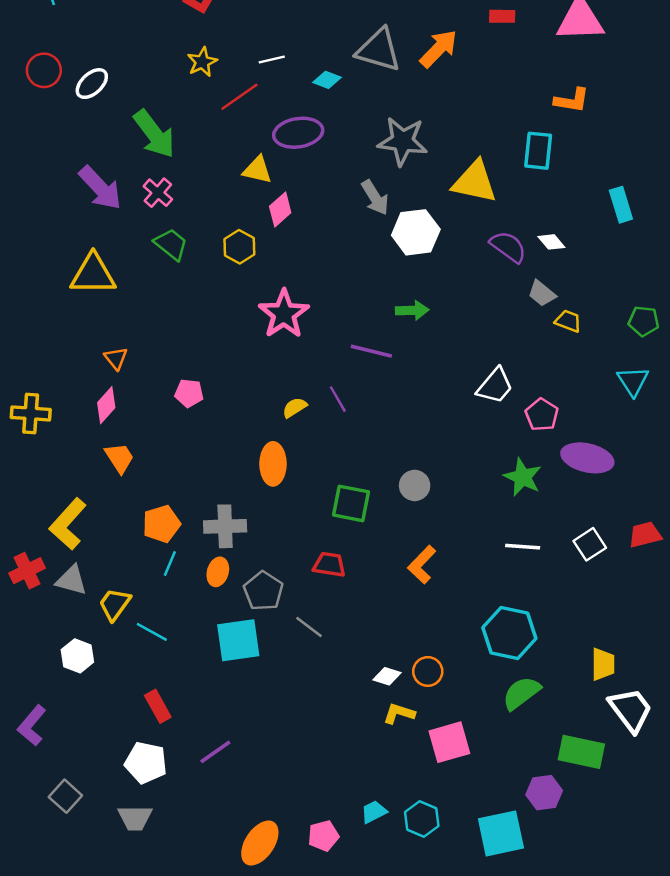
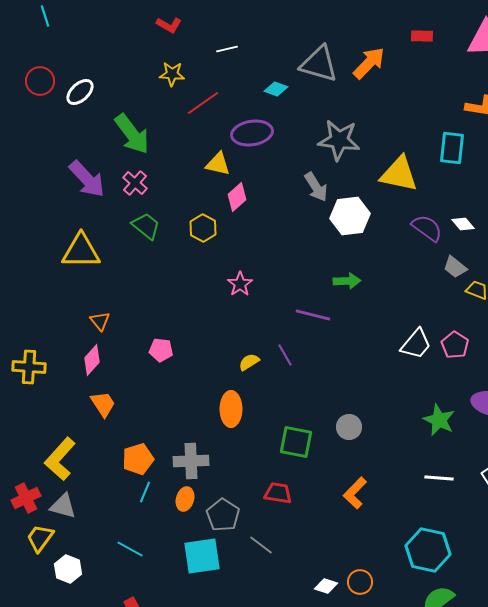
white line: (272, 60) -> (227, 49), moved
yellow star: (202, 62) -> (172, 74), turned 30
pink star: (284, 314) -> (240, 284), size x0.6
pink pentagon: (542, 415) -> (455, 345), moved
yellow trapezoid: (115, 604) -> (40, 538), moved

